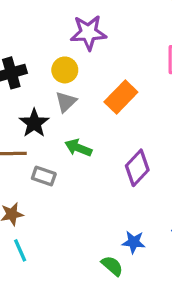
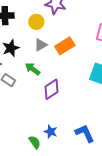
gray triangle: (66, 102) -> (41, 45), moved
purple diamond: (137, 168) -> (52, 89), moved

